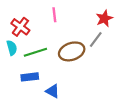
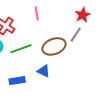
blue rectangle: (30, 77) -> (17, 81), moved
blue triangle: (52, 91) -> (44, 71), moved

